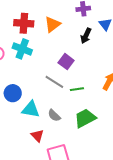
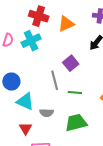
cyan cross: (22, 49) -> (31, 41), turned 30
gray line: (54, 82) -> (55, 80), turned 30
gray semicircle: (54, 115) -> (47, 113), turned -56

